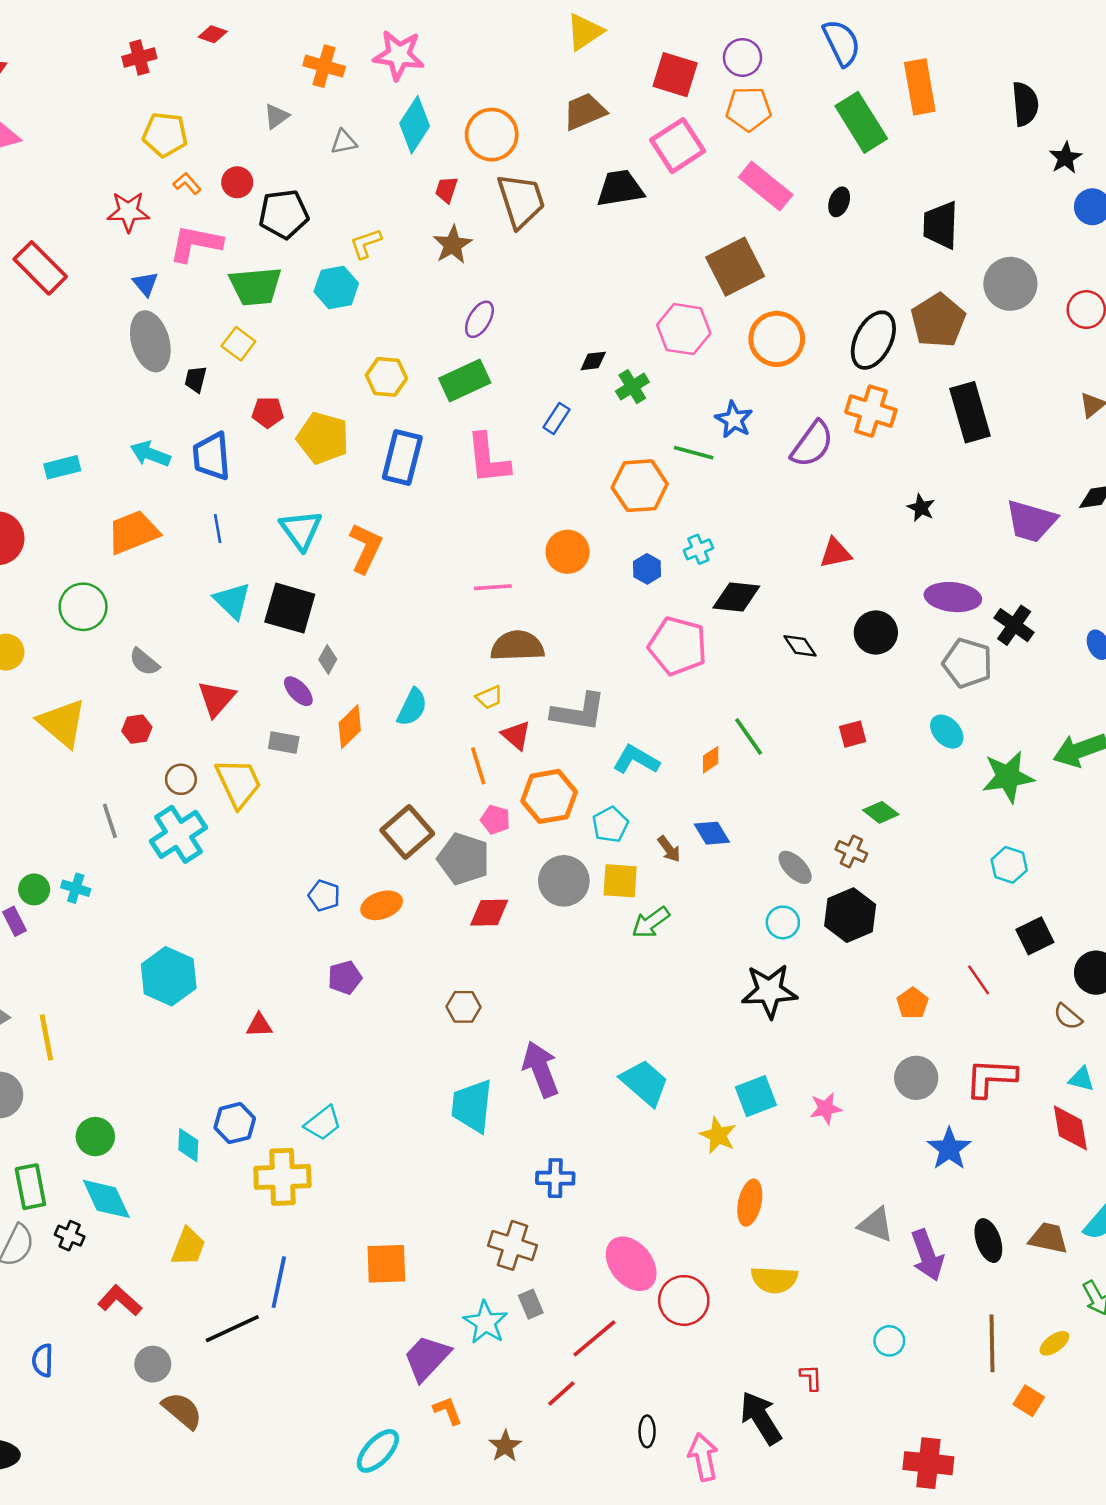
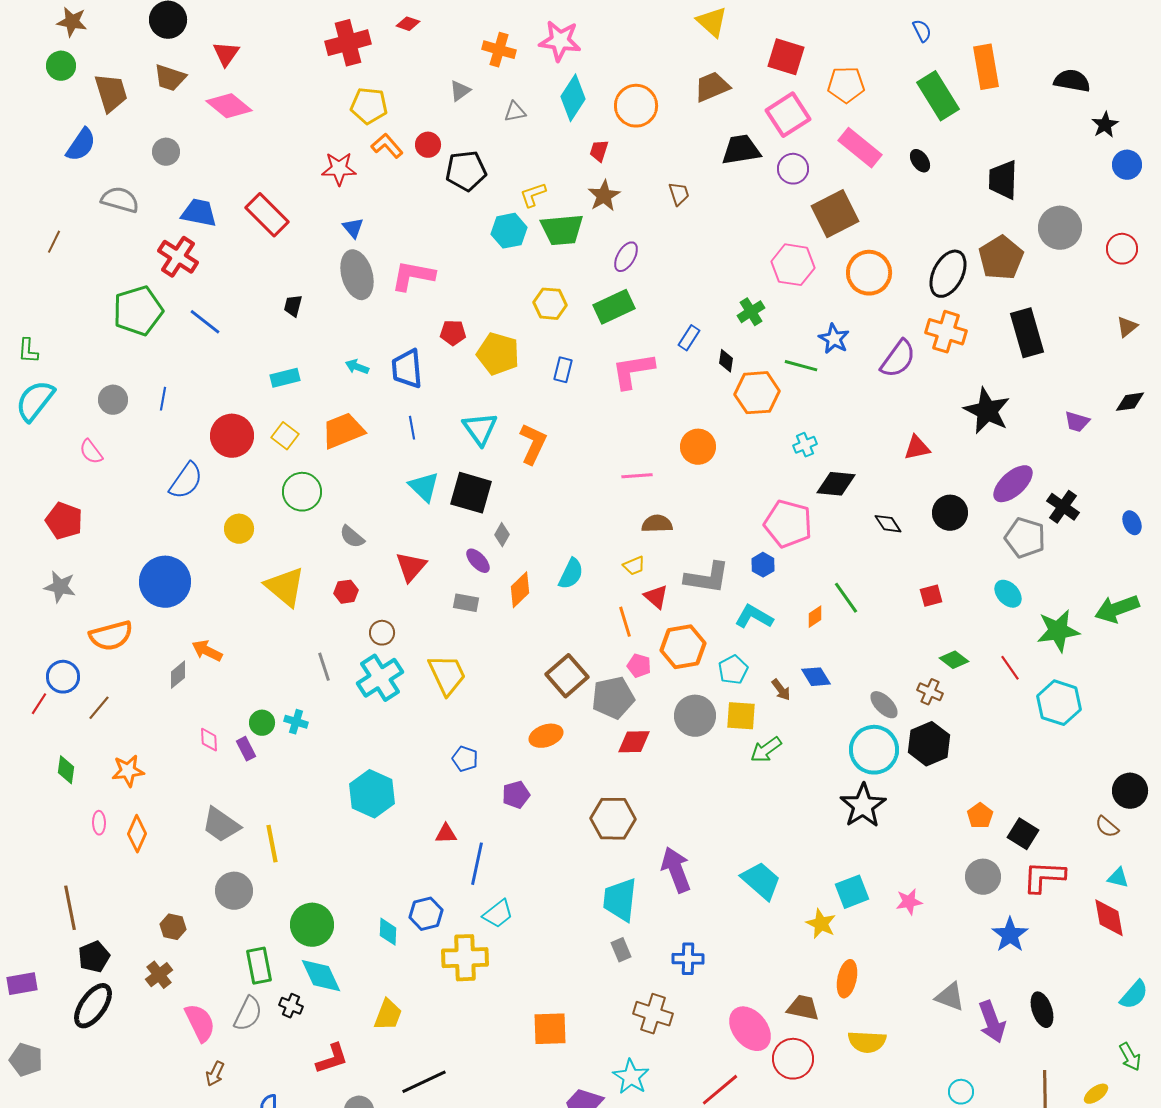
yellow triangle: (585, 32) -> (712, 22), turned -44
blue semicircle: (842, 43) -> (922, 31), size x0.6
red cross: (139, 57) -> (348, 43), size x1.6
purple circle: (742, 57) -> (793, 169), moved
black semicircle: (1025, 104) -> (1072, 81), turned -75
orange L-shape: (187, 184) -> (387, 146), size x1.4
brown trapezoid: (521, 201) -> (679, 194), moved, size x0.5
black ellipse: (839, 202) -> (920, 161), turned -55
pink L-shape: (196, 243) -> (413, 276), moved
green trapezoid: (256, 286) -> (562, 230), moved
yellow square: (238, 344) -> (285, 436), moved
black diamond: (593, 361) -> (726, 361), moved, turned -75
black trapezoid: (196, 379) -> (293, 306), moved
cyan arrow: (150, 454) -> (357, 367), size x0.7
blue rectangle: (402, 458) -> (563, 370), size x0.6
pink L-shape: (488, 459) -> (633, 371), turned 87
black star: (921, 508) -> (987, 411), size x2.0
purple trapezoid: (1031, 521) -> (1077, 422), size x0.6
blue hexagon: (647, 569) -> (763, 565), moved
purple ellipse: (953, 597) -> (1013, 484), turned -48
brown semicircle: (517, 646) -> (657, 524), size x0.7
yellow trapezoid: (238, 783) -> (447, 675), moved
gray pentagon: (464, 859) -> (613, 698), turned -30
cyan hexagon: (1009, 865) -> (1059, 703), size x1.5
blue pentagon: (324, 896) -> (465, 759), moved
cyan circle: (783, 922) -> (874, 750), size x1.8
black square: (1035, 936) -> (1023, 834), moved, turned -32
red line: (979, 980) -> (1010, 668), moved
black star: (769, 991) -> (863, 806), turned -30
brown hexagon: (464, 1007) -> (613, 819), size x1.6
green circle: (95, 1137) -> (312, 925), size x1.4
brown trapezoid: (1048, 1238) -> (803, 1008), moved
blue line: (279, 1282) -> (477, 864), moved
red L-shape: (120, 1300) -> (332, 1059), turned 120
gray rectangle: (531, 1304) -> (621, 950), moved

